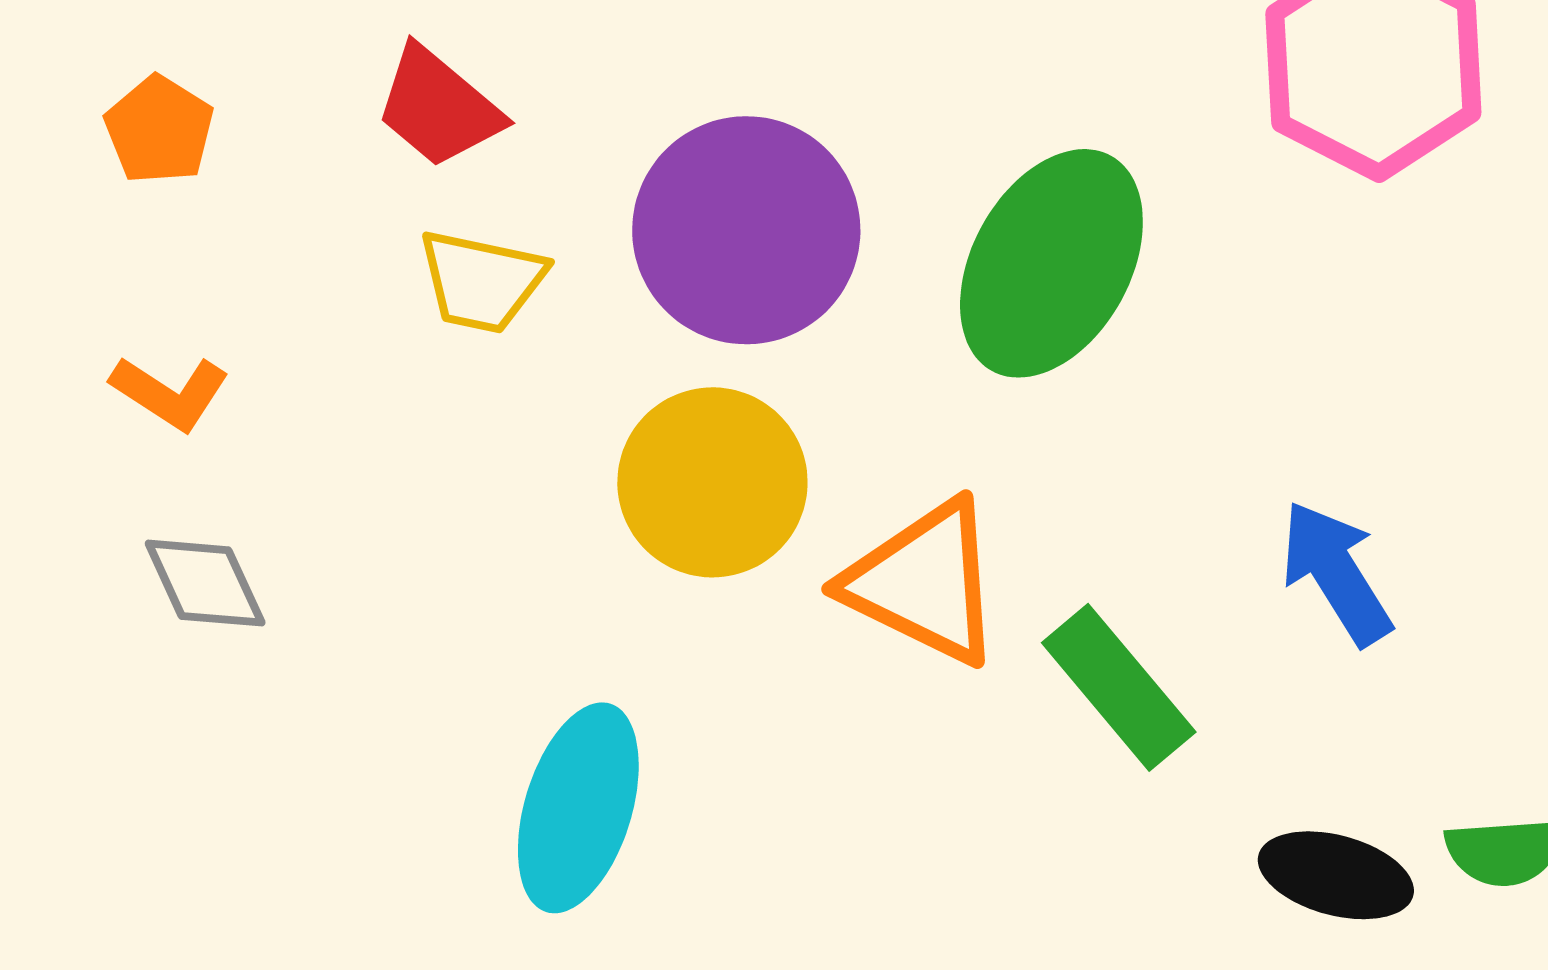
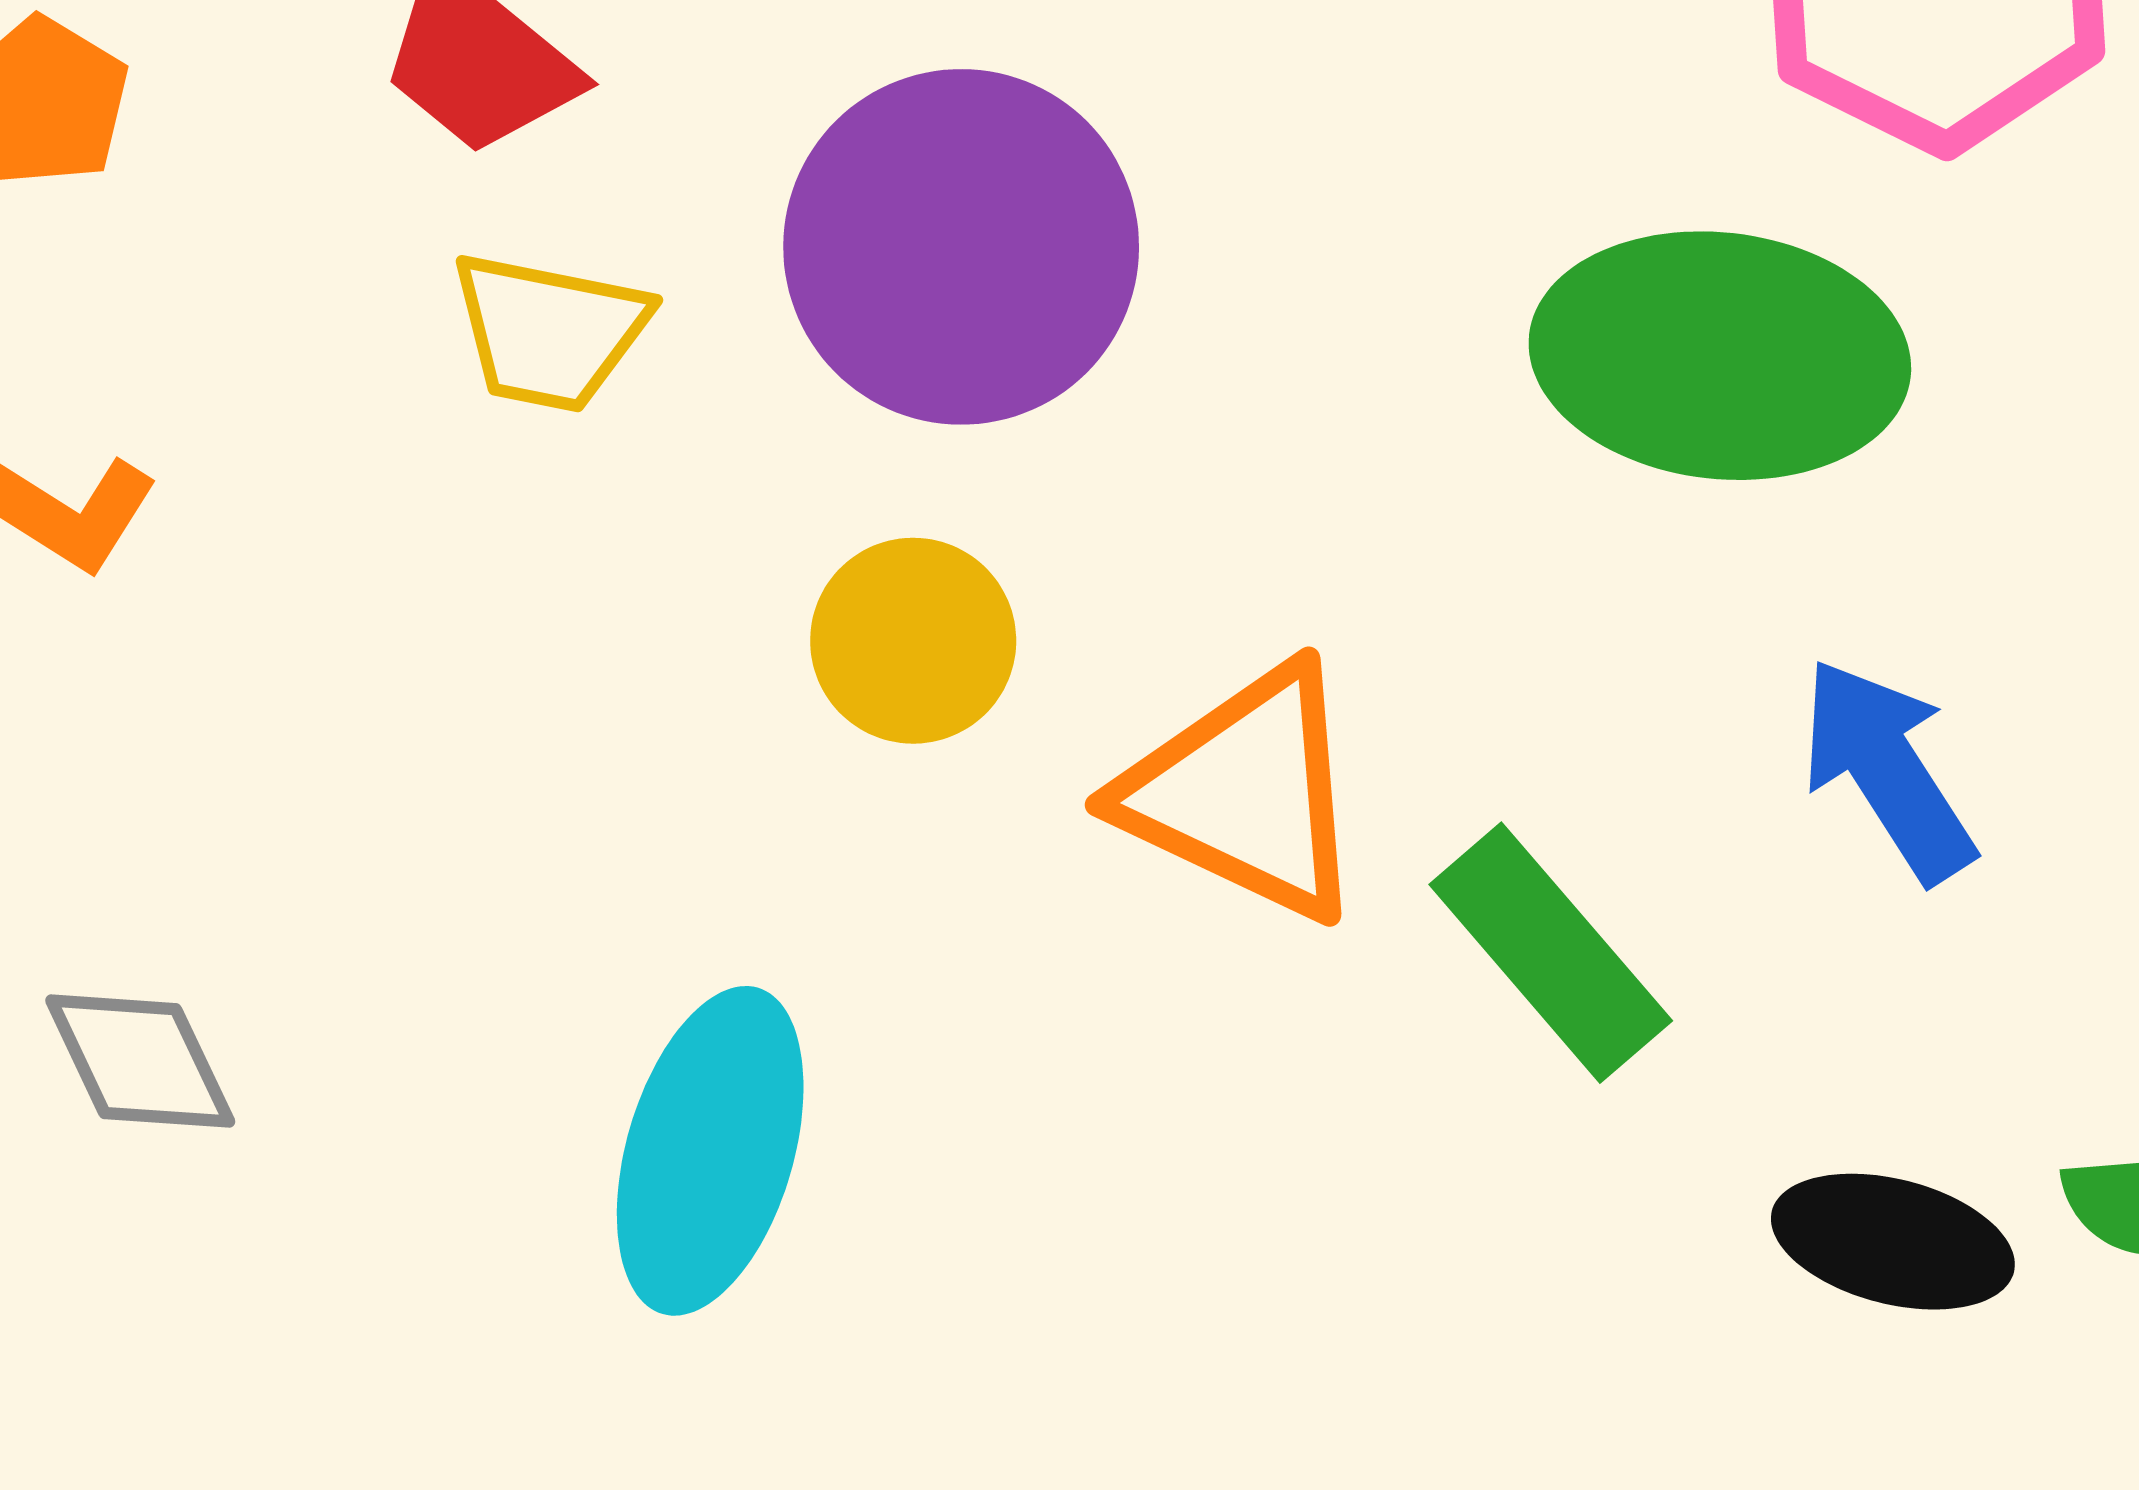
green ellipse: (1051, 263) -> (1720, 356), moved, turned 68
yellow circle: (712, 482) -> (913, 641), size x0.7
gray diamond: (205, 583) -> (140, 1061), moved

